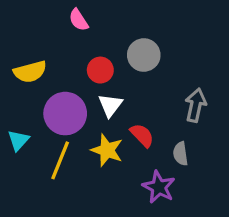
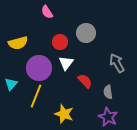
gray arrow: (196, 105) -> (117, 63), turned -42
yellow star: (107, 150) -> (64, 114), moved
purple star: (159, 187) -> (108, 117), moved

